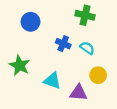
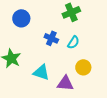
green cross: (85, 15) -> (71, 12), turned -36
cyan semicircle: (87, 48) -> (73, 42), turned 88

